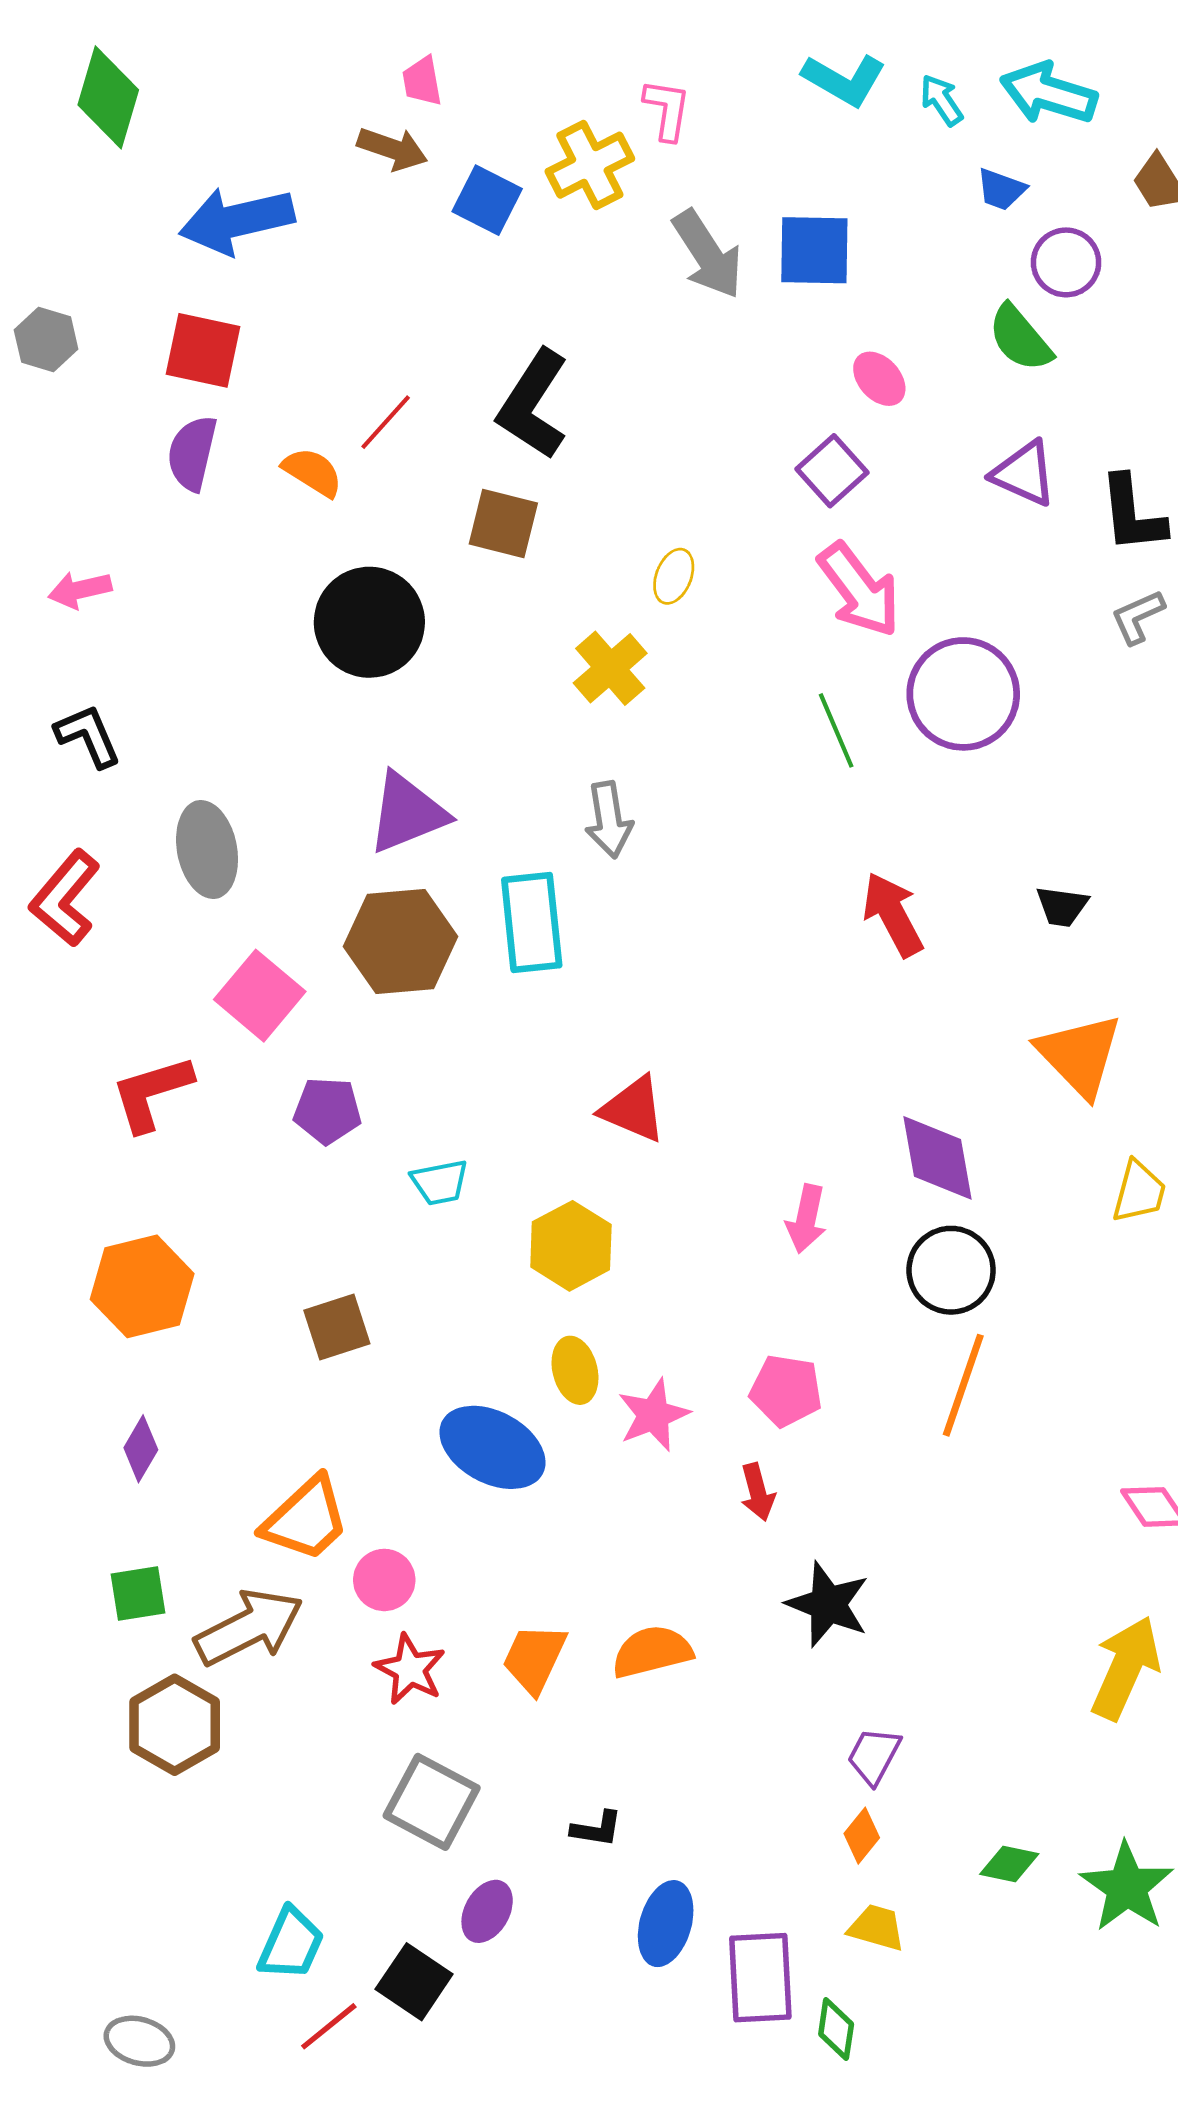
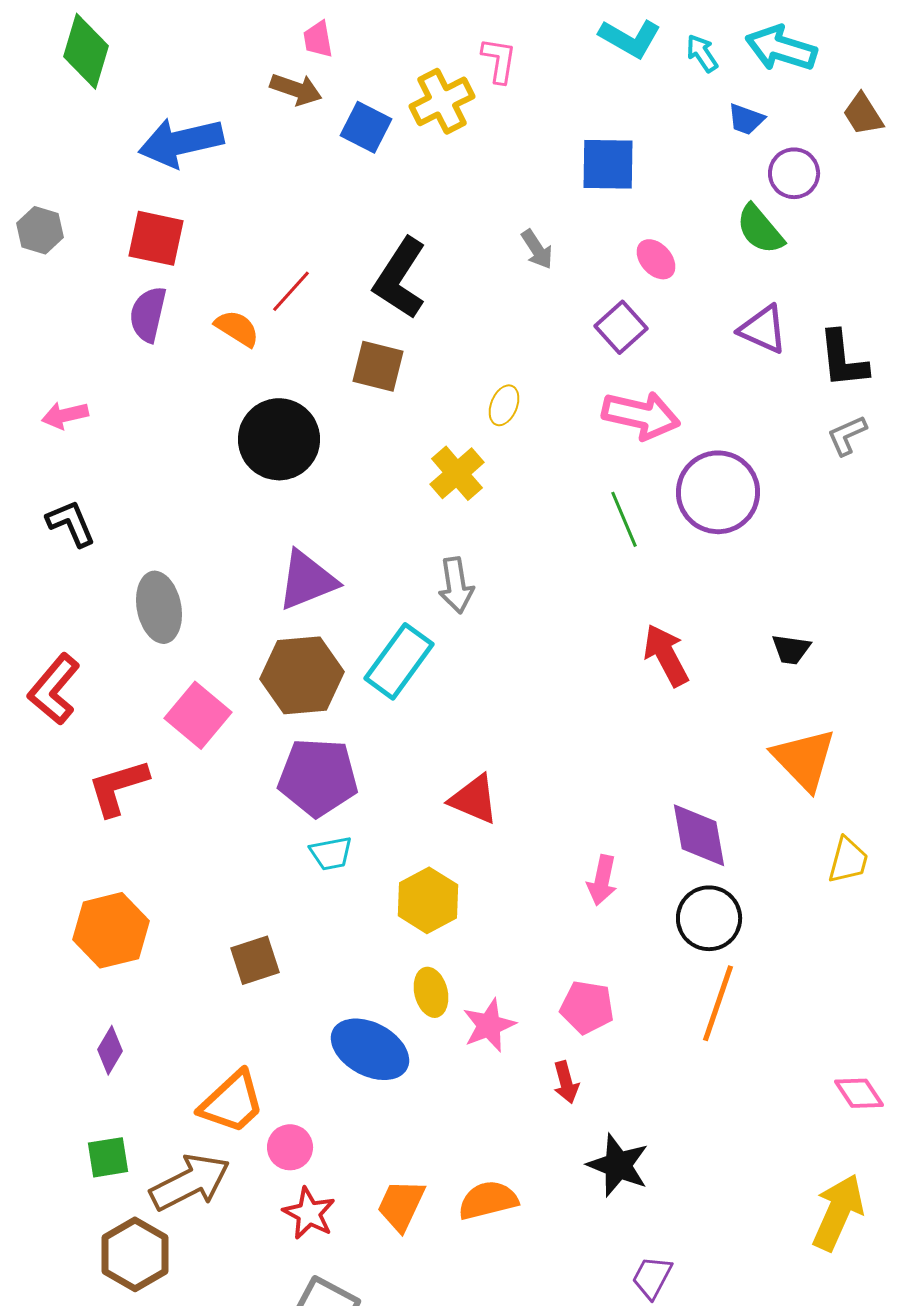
gray arrow: (708, 254) -> (537, 249), moved, size x0.6
pink arrow: (859, 590) -> (641, 415), turned -40
red L-shape: (65, 898) -> (54, 689), moved
cyan rectangle: (532, 923) -> (399, 661), turned 42
purple pentagon: (327, 1111) -> (318, 777), moved, size x1.6

